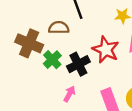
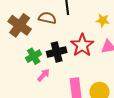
green cross: (52, 60) -> (34, 56), moved

